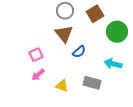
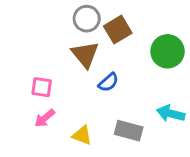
brown square: (95, 14) -> (118, 30), moved
pink square: (36, 55) -> (42, 87), turned 32
cyan arrow: (113, 64) -> (171, 113), moved

